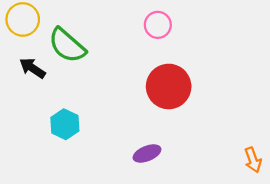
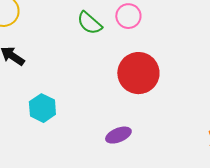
green semicircle: (67, 45) -> (89, 23), moved, size x0.7

